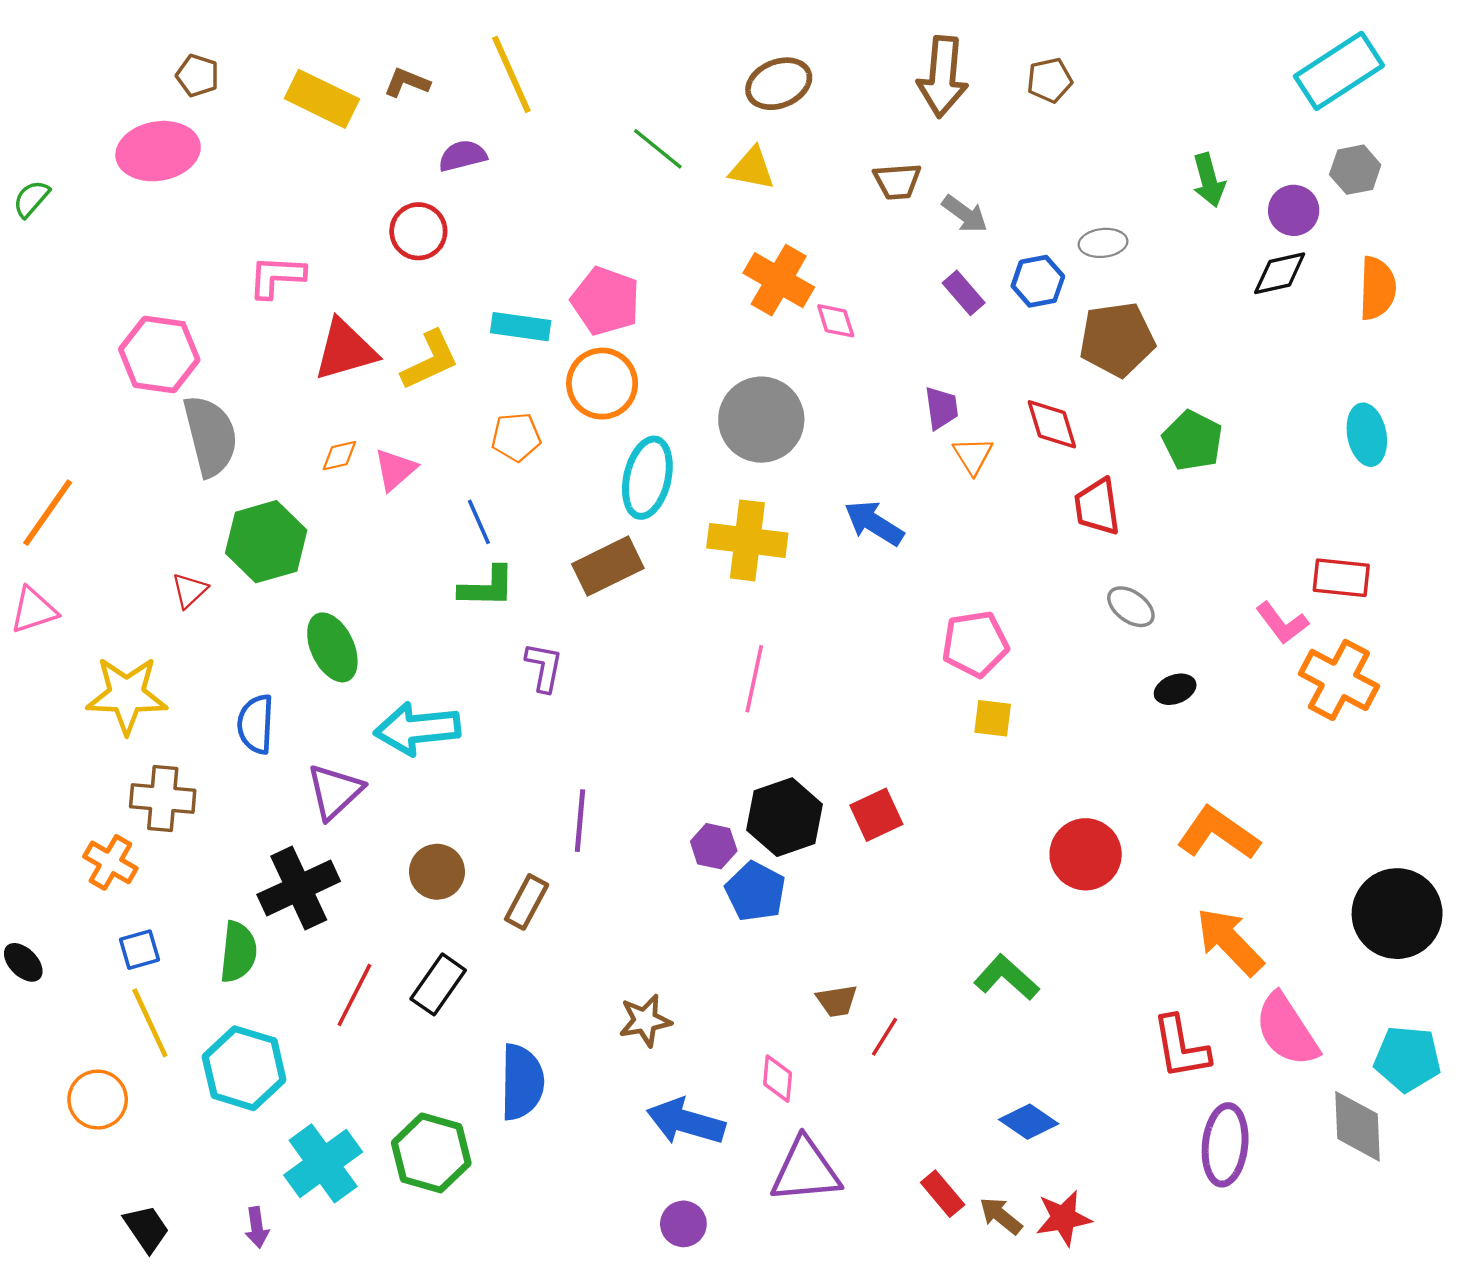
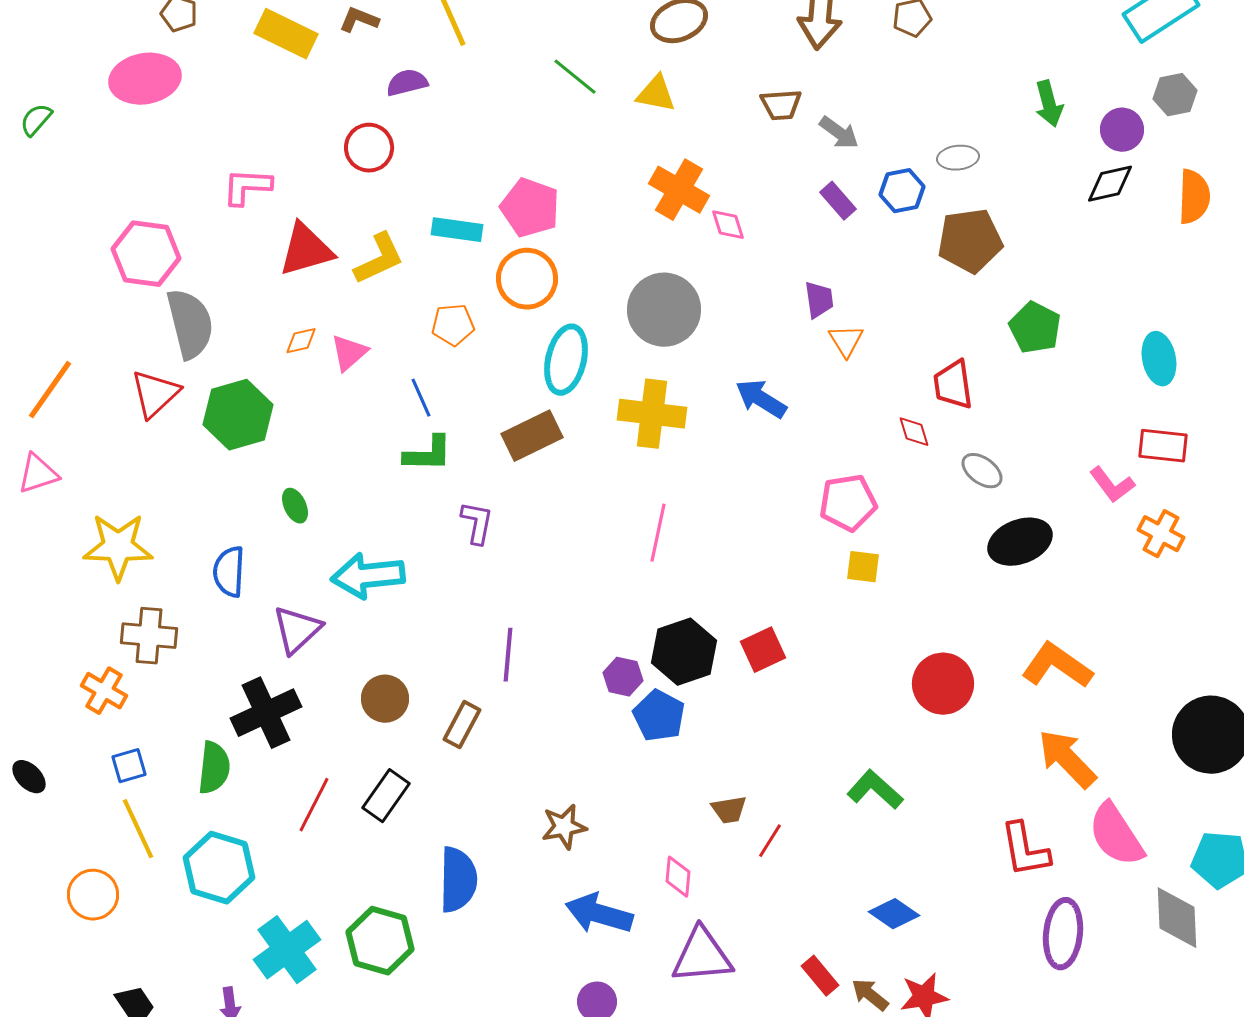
red diamond: (1052, 424) -> (914, 432), moved, size x0.7
cyan ellipse: (1367, 435) -> (1159, 359), moved
red triangle: (189, 590) -> (155, 394), moved, size x1.6
green ellipse: (332, 647) -> (295, 506), size x0.6
orange cross: (1339, 680) -> (1161, 534), size x0.7
black ellipse: (1175, 689) -> (1020, 542), size x1.8

